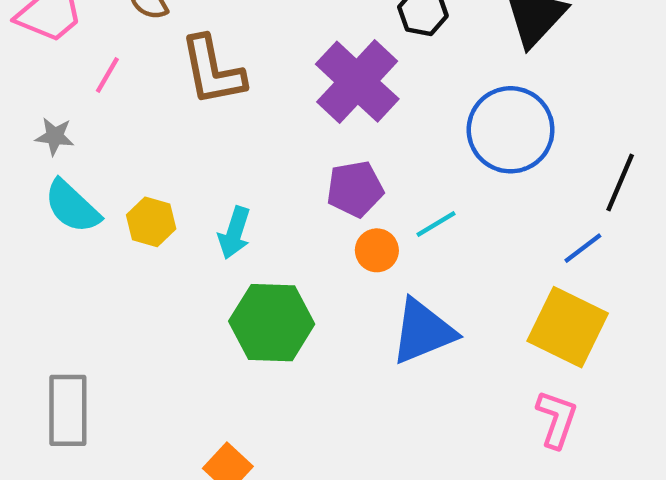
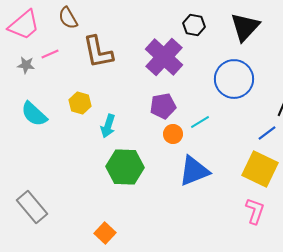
pink line: (107, 75) -> (50, 54), turned 36
gray star: (55, 136) -> (26, 65), moved
yellow hexagon: (151, 222) -> (80, 103), moved
gray rectangle: (68, 410) -> (32, 207), turned -40

